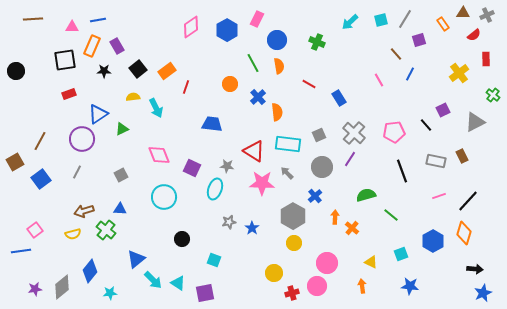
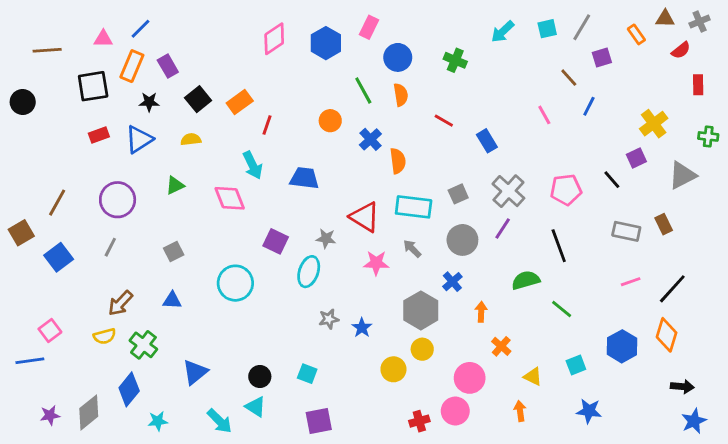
brown line: (33, 19) -> (47, 50), moved
blue line: (98, 20) -> (141, 29), turned -35
yellow cross: (459, 73) -> (654, 124), moved
green cross: (493, 95) -> (708, 136), turned -32
cyan arrow: (156, 108) -> (253, 165), moved
blue triangle: (98, 114) -> (139, 139), moved
pink diamond: (159, 155) -> (230, 198), moved
black line: (402, 171) -> (559, 246), moved
pink star: (262, 183) -> (376, 263), size x0.7
brown arrow: (84, 211) -> (120, 303), turned -30
orange cross: (352, 228) -> (501, 346), moved
green cross: (106, 230) -> (143, 345), moved
black circle: (182, 239) -> (260, 376), moved
yellow circle: (274, 273) -> (393, 369), moved
cyan arrow: (153, 280) -> (220, 421), moved
purple square: (205, 293) -> (319, 421), moved

